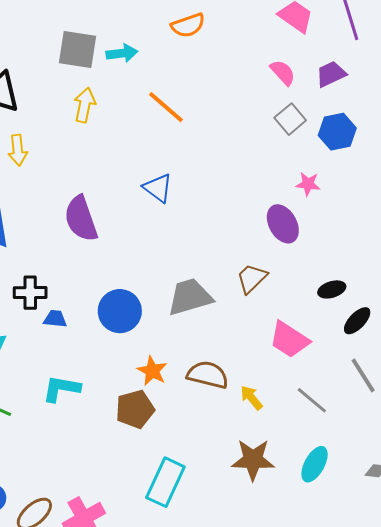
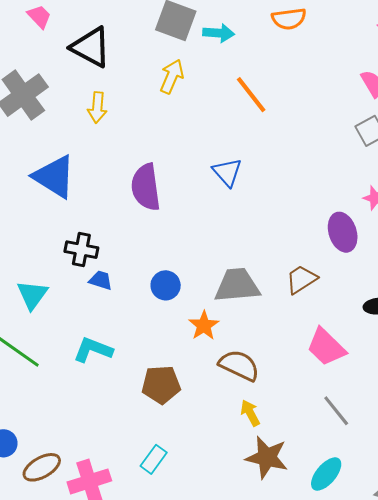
blue circle: (120, 311) -> (166, 285), size x0.7
orange star: (152, 371) -> (204, 326), moved
yellow arrow: (251, 398) -> (250, 413), moved
cyan rectangle: (165, 482) -> (154, 459), moved, size x0.6

